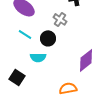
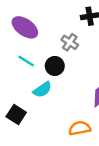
cyan semicircle: (38, 57) -> (42, 90), turned -35

